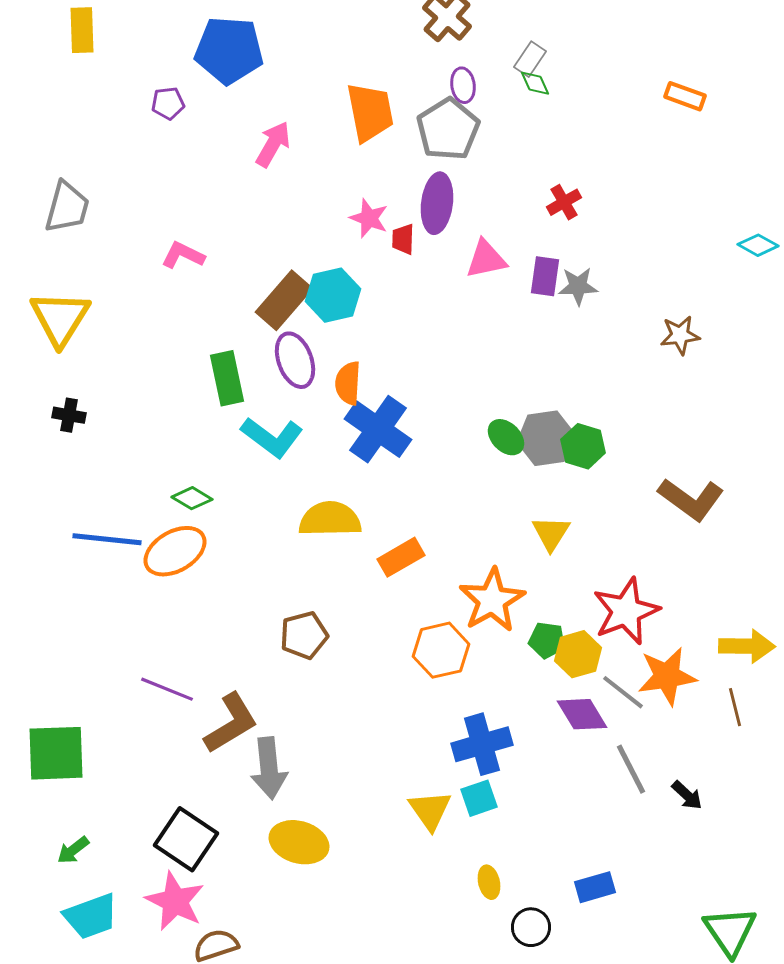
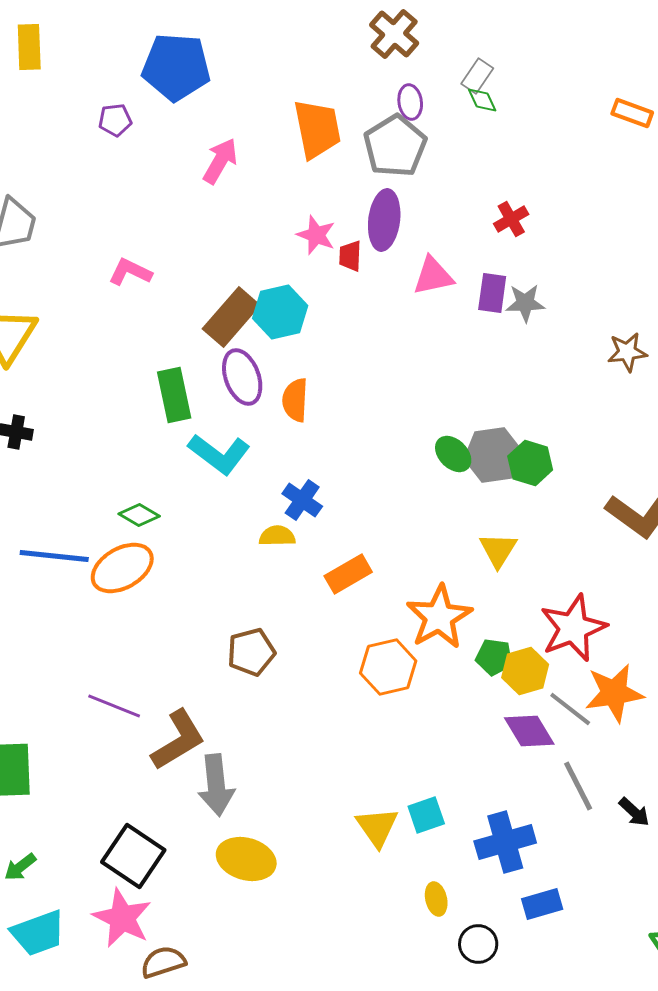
blue cross: (378, 429) -> (302, 500), moved, size x0.6
yellow semicircle: (330, 519) -> (277, 536), size x0.6
blue cross: (482, 744) -> (505, 842), moved

